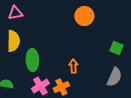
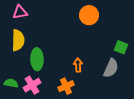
gray semicircle: (114, 77) -> (111, 68), moved
pink cross: (40, 86) -> (32, 85), moved

